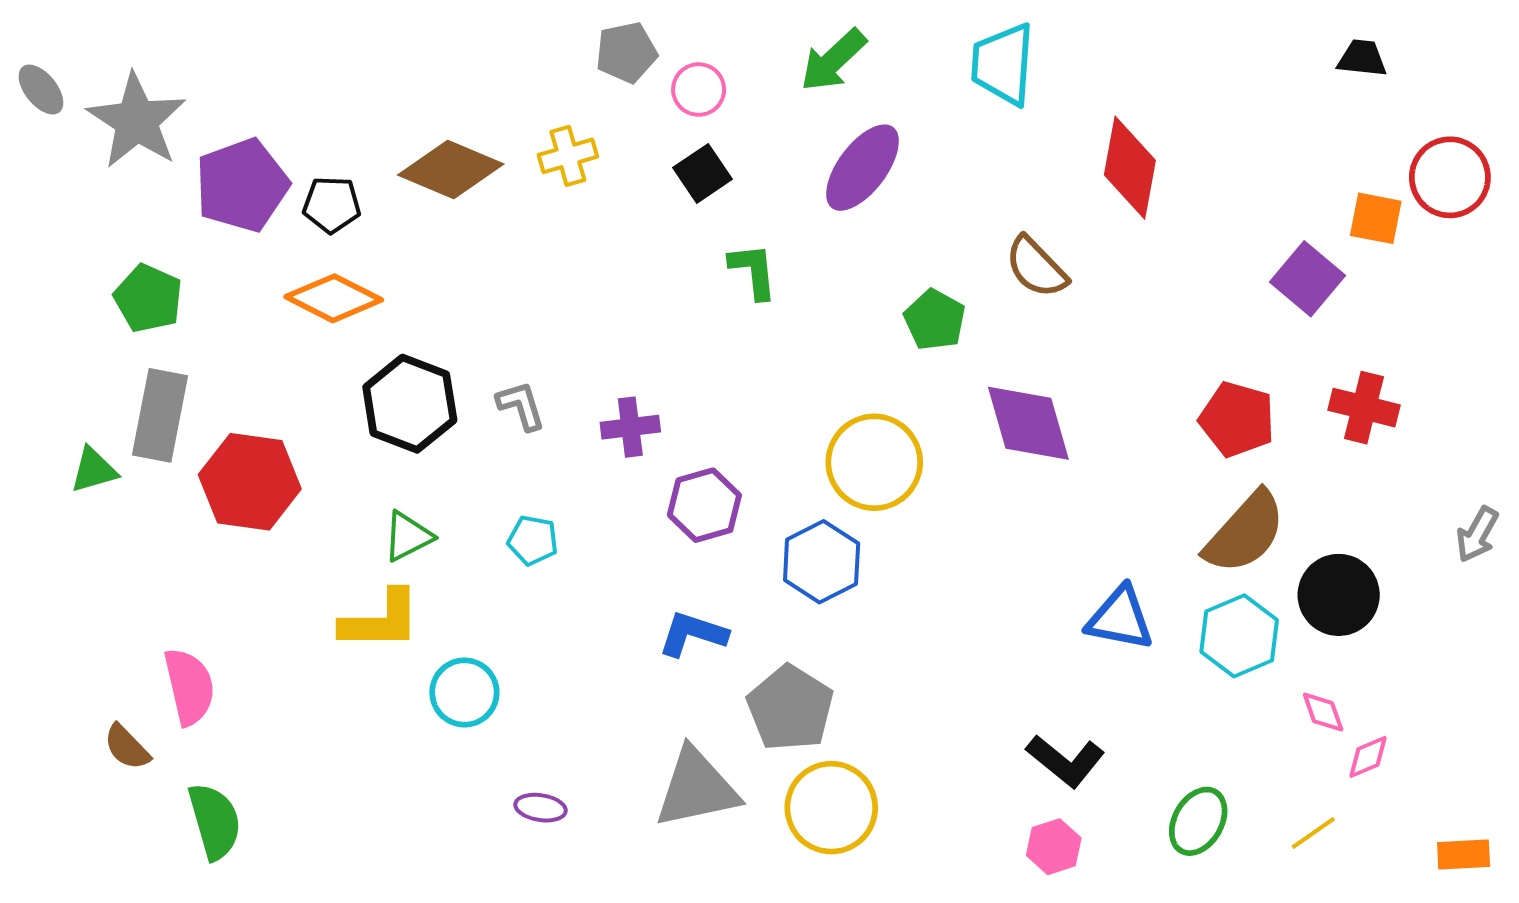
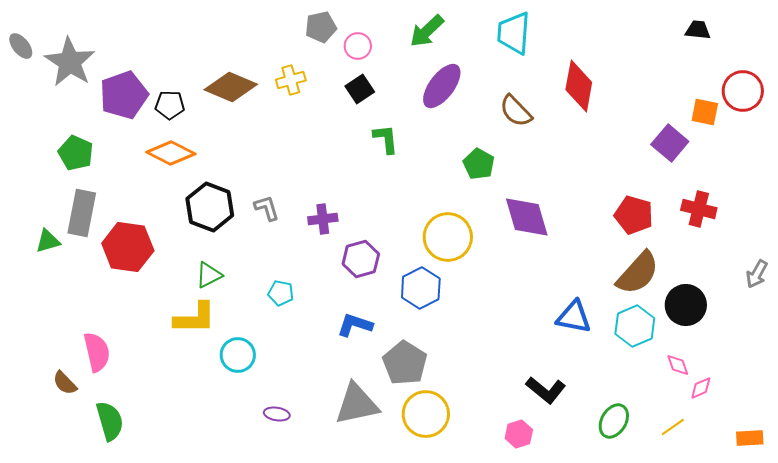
brown semicircle: (1036, 267) -> (516, 111), moved
cyan pentagon: (533, 540) -> (281, 293), moved
pink hexagon: (1054, 847) -> (519, 434), moved

